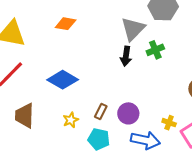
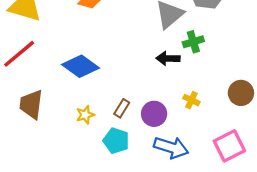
black arrow: (126, 56) -> (168, 58), moved, turned 78
yellow cross: (169, 123) -> (191, 100), moved

